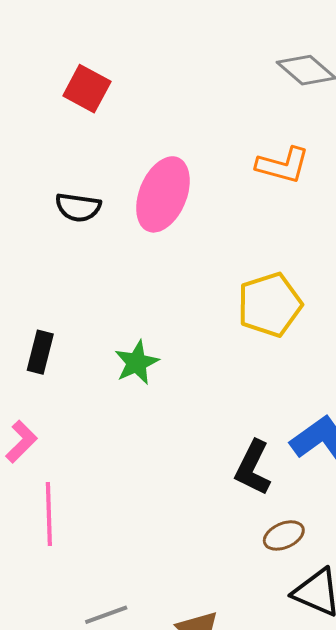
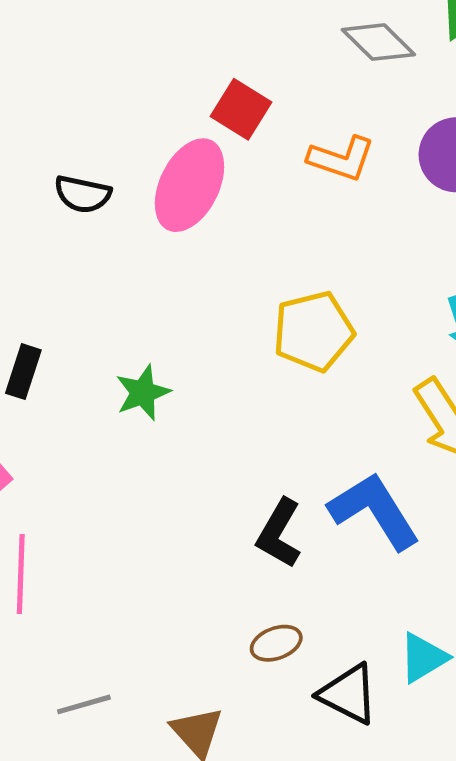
red square: (87, 89) -> (241, 109), moved
brown ellipse: (284, 535) -> (276, 643), moved

